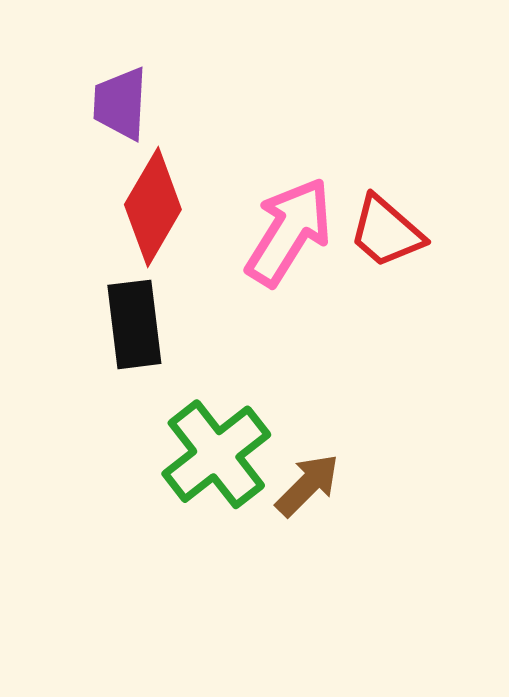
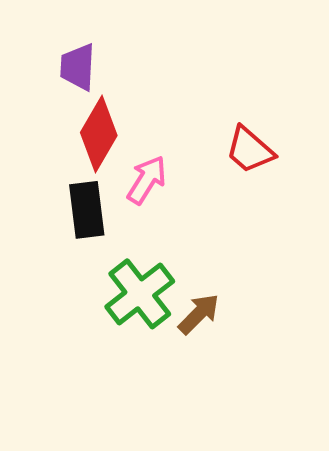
pink arrow: (289, 232) -> (147, 180), moved, size x0.7

